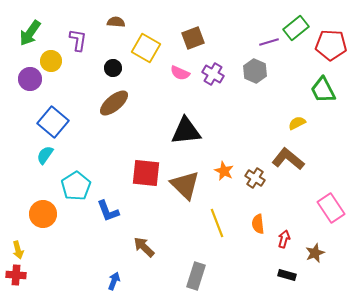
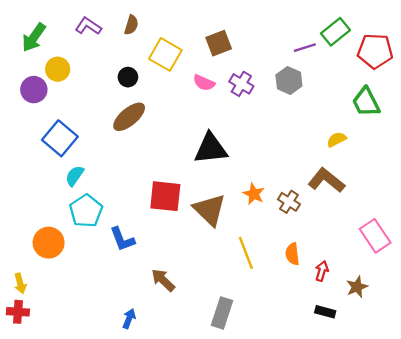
brown semicircle: (116, 22) -> (131, 25), turned 102
purple L-shape: (78, 40) -> (88, 26), moved, turned -65
cyan semicircle: (45, 155) -> (75, 176), moved

